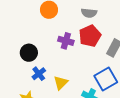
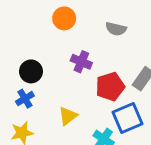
red pentagon: (90, 36) -> (110, 87), moved
blue cross: (39, 74) -> (25, 99), moved

